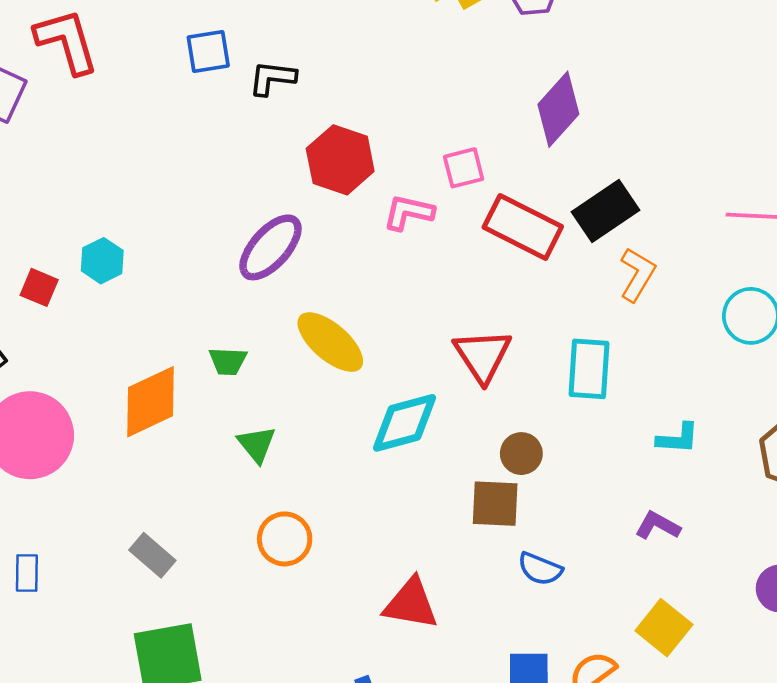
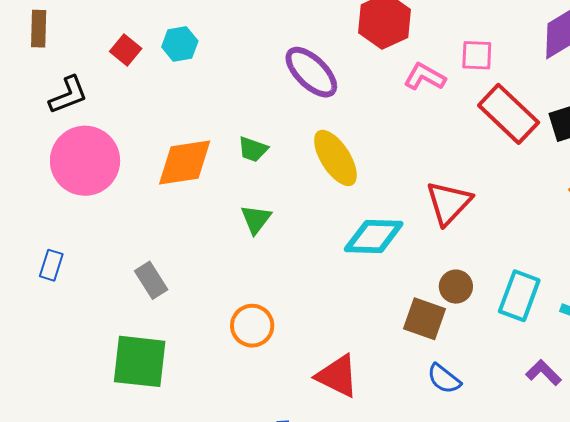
purple ellipse: (270, 247) -> (311, 72), turned 76
cyan rectangle: (589, 369) -> (519, 296), moved
orange circle: (285, 539) -> (252, 326), moved

